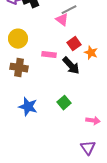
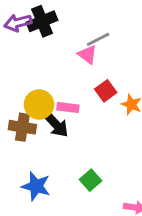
yellow circle: (18, 39) -> (39, 104), moved
black arrow: (71, 66) -> (56, 124), moved

